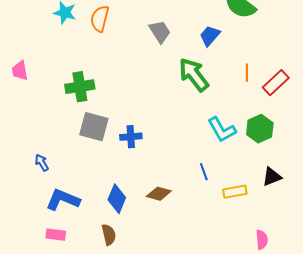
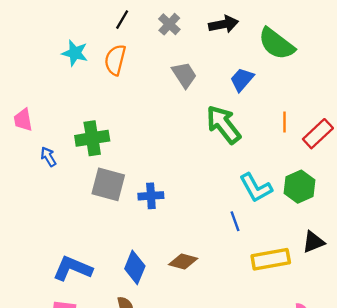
blue arrow: (42, 163) -> (48, 157), moved
blue line: (204, 172) -> (235, 221), moved
yellow rectangle: (235, 192) -> (271, 259), size x1.4

